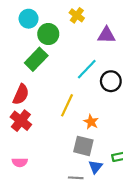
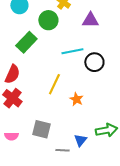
green circle: (48, 34) -> (48, 20), moved
cyan line: (87, 69) -> (72, 51), turned 35
gray square: (83, 146) -> (41, 129), moved

